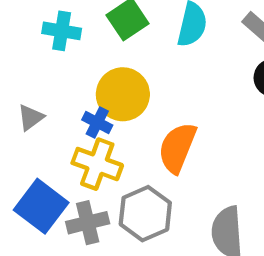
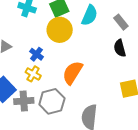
yellow circle: (123, 94) -> (60, 30), moved
yellow cross: (97, 164) -> (33, 74), size x0.7

